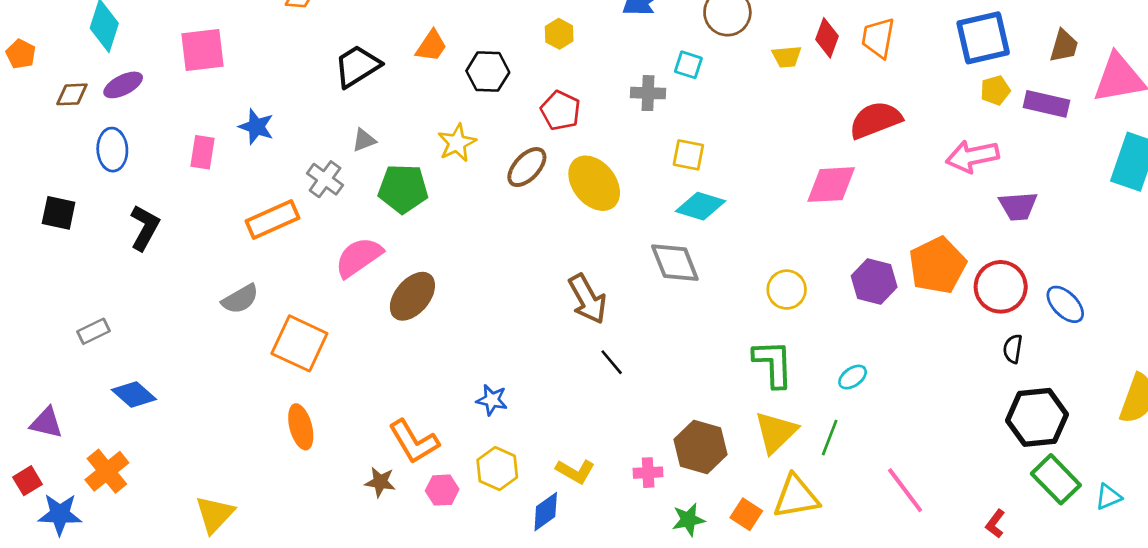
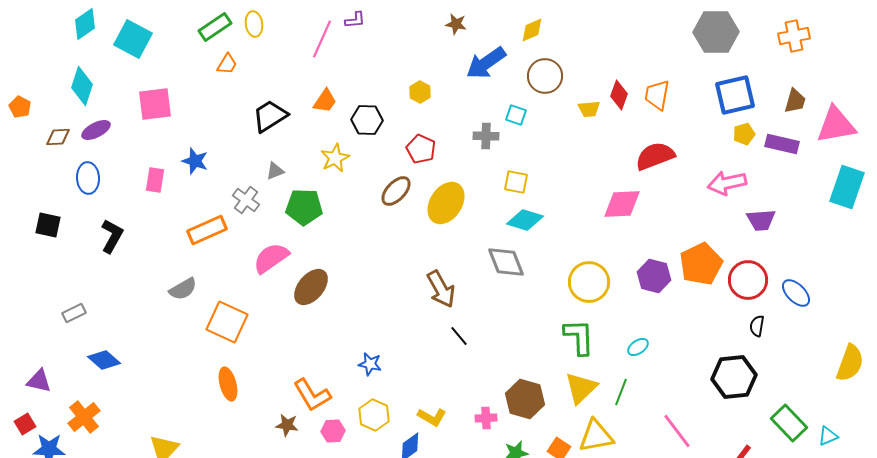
yellow star: (457, 143) -> (335, 158), moved
yellow ellipse: (594, 183) -> (446, 203), turned 72
yellow circle: (787, 290) -> (589, 282), size x1.4
black hexagon: (1037, 417) -> (734, 377), moved

